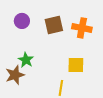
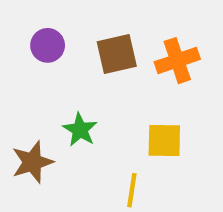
orange cross: (82, 28) -> (177, 61), turned -30
green star: (26, 60) -> (80, 130), moved

